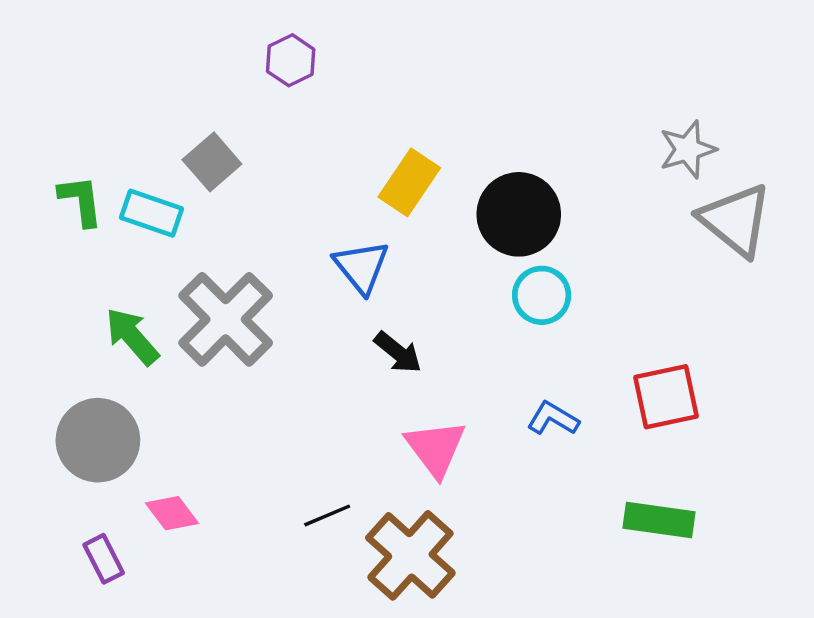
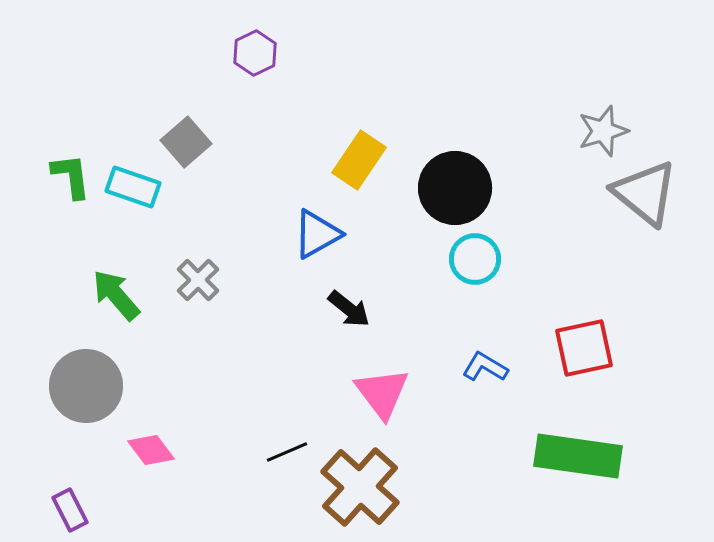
blue triangle: (361, 267) -> (317, 234), turned 40
gray cross: (226, 319) -> (198, 280), size x0.5
green rectangle: (659, 520) -> (578, 456), size x1.4
purple rectangle: (104, 559) -> (70, 510), moved

